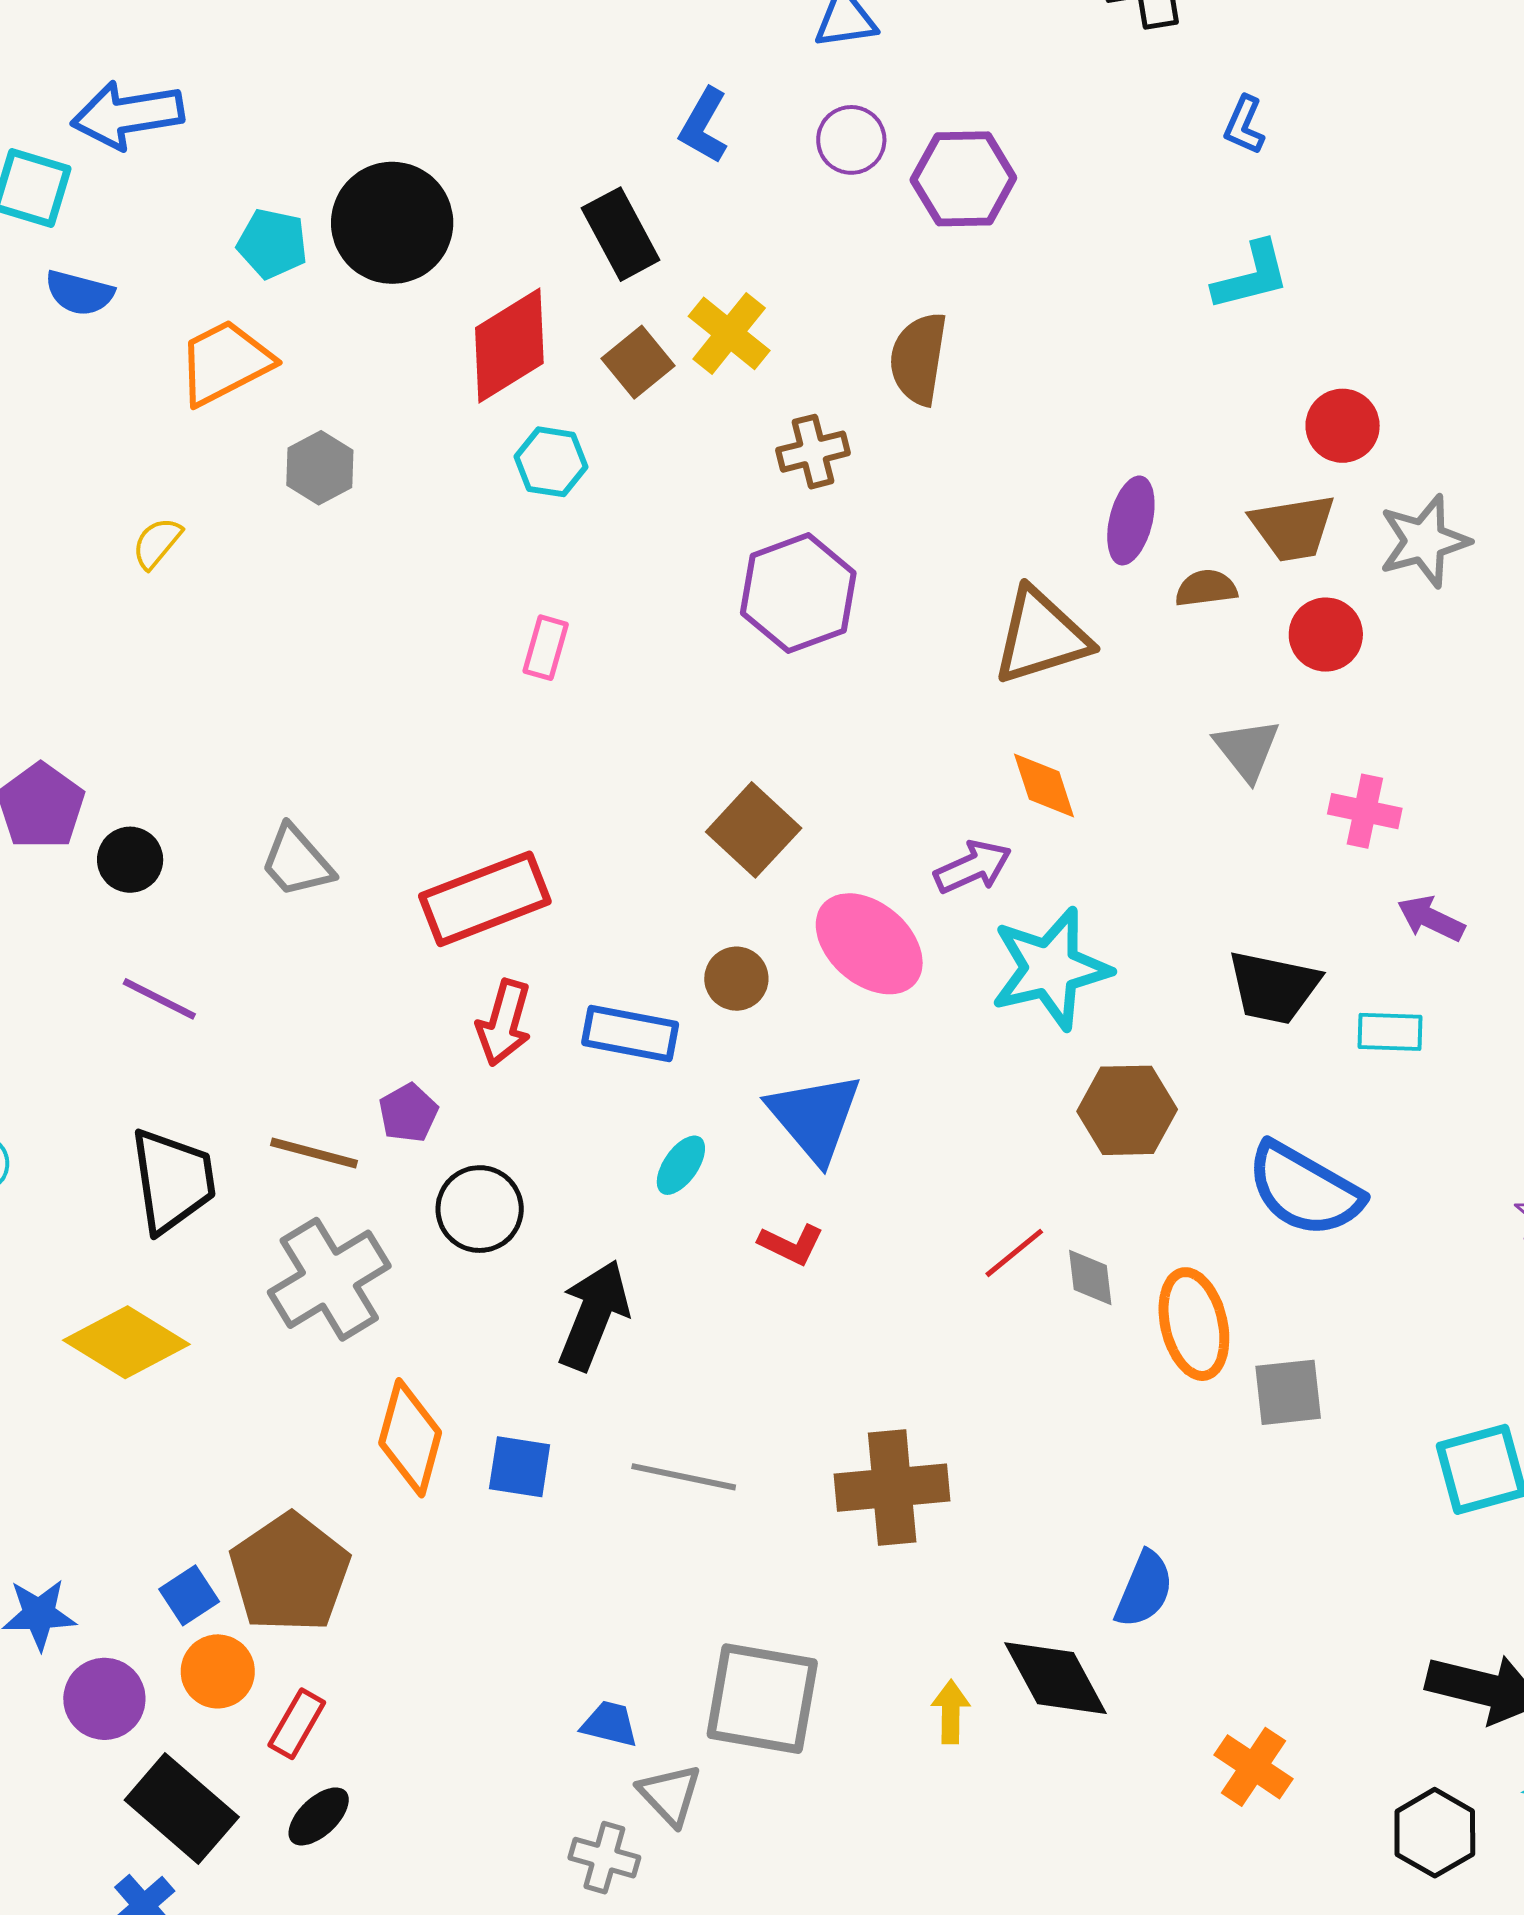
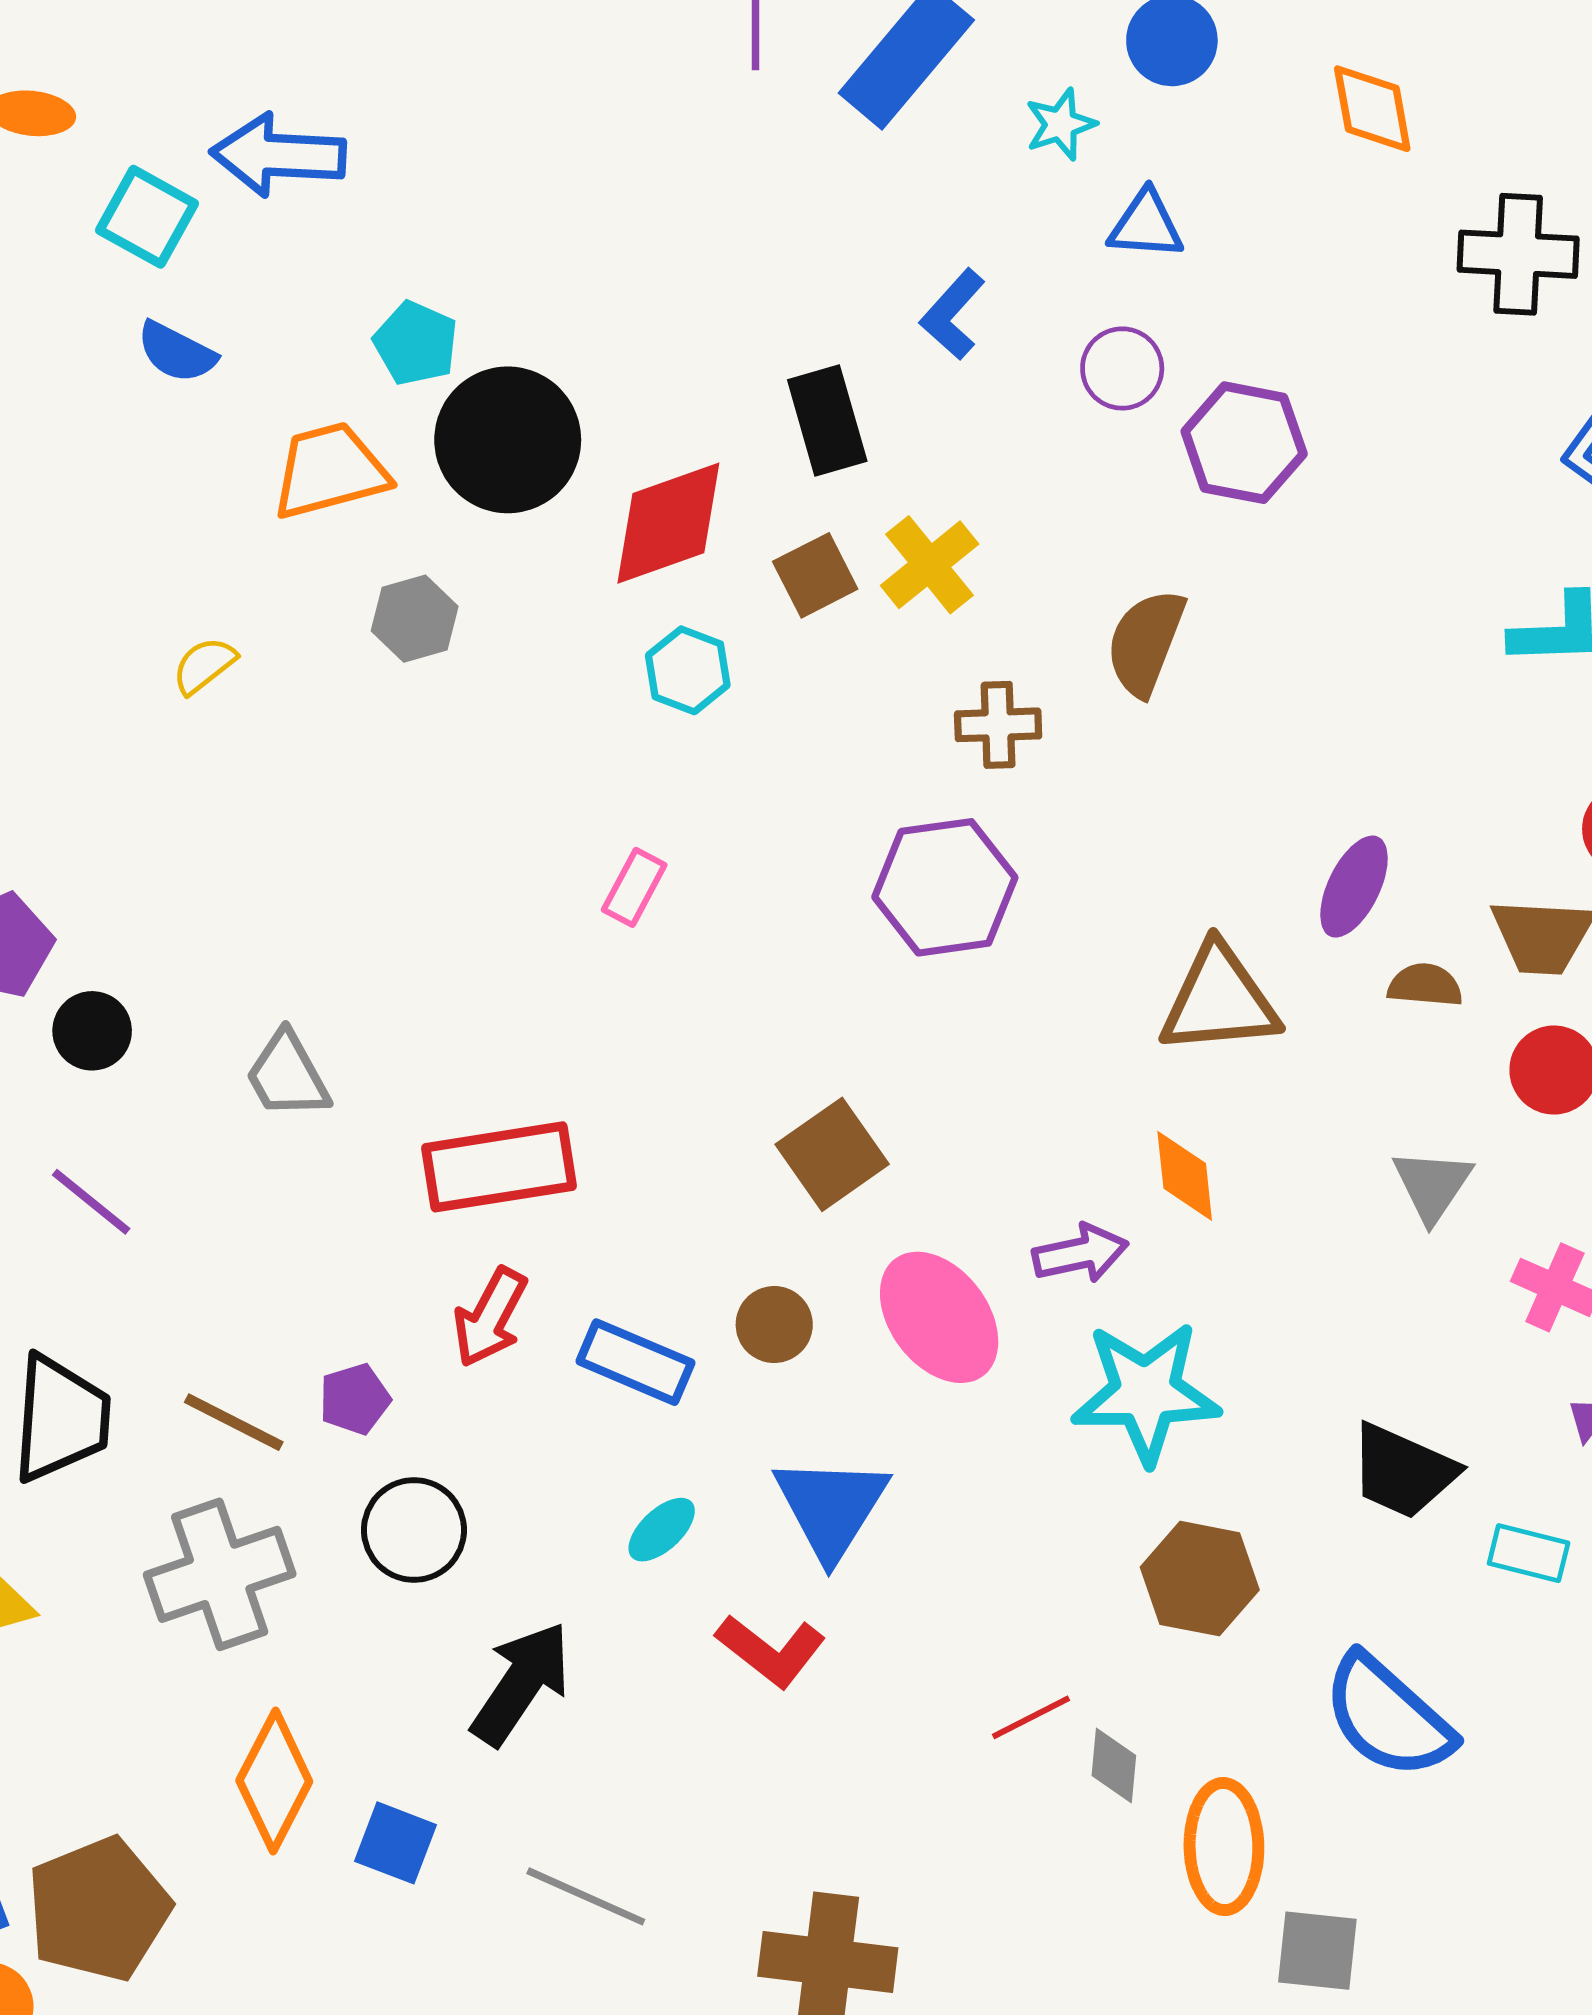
black circle: (392, 223) -> (508, 440), moved
red L-shape: (791, 1244) -> (771, 1651), size x1.4

